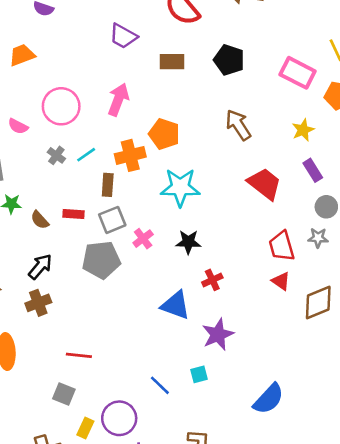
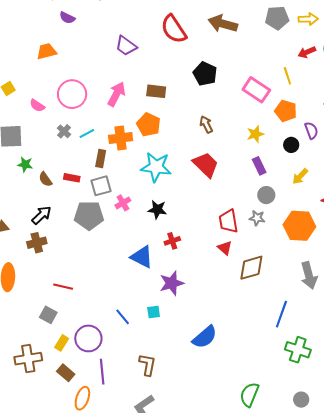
brown rectangle: (172, 62) -> (156, 91), moved
brown arrow: (238, 125) -> (206, 124), size x0.7
red trapezoid: (265, 184) -> (206, 165), moved

